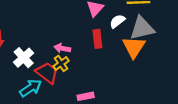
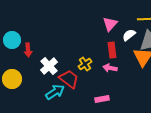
pink arrow: (62, 48) -> (110, 68), moved
yellow cross: (61, 63) -> (85, 64), moved

